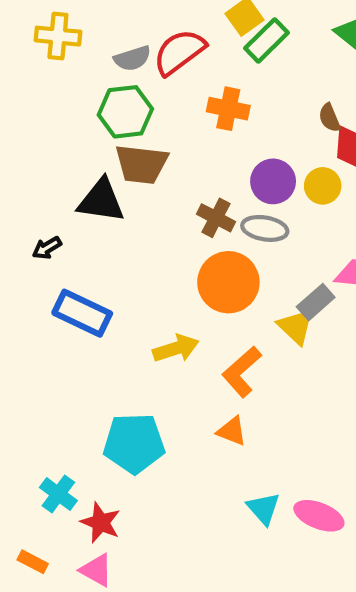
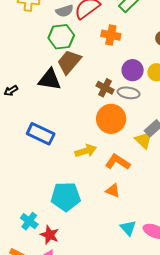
brown trapezoid: (141, 164) -> (69, 62), turned 124
black arrow: (47, 248) -> (11, 91), moved
orange L-shape: (242, 372) -> (118, 162), turned 75

